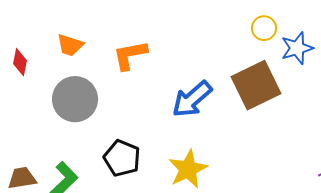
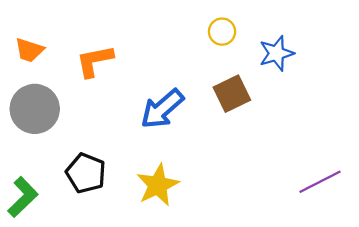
yellow circle: (264, 28) -> (222, 32), moved
brown square: (256, 85) -> (232, 94), size x0.7

